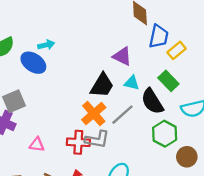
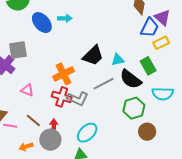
cyan arrow: (46, 45) -> (65, 18), moved
purple triangle: (122, 56) -> (162, 18), moved
cyan triangle: (132, 83) -> (118, 60), turned -40
black semicircle: (152, 101) -> (131, 79), turned -35
orange cross: (94, 114) -> (64, 74), moved

